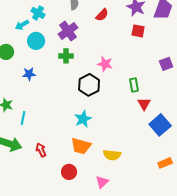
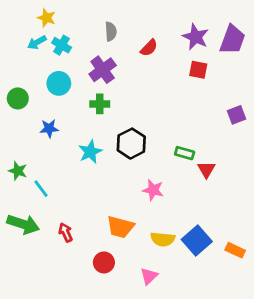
cyan arrow: (22, 25) -> (37, 42), moved
pink star: (105, 64) -> (153, 190), moved
green rectangle: (134, 85) -> (185, 153), moved, turned -64
cyan line: (23, 118) -> (41, 189), turned -48
cyan star: (83, 119) -> (90, 152), moved
blue square: (160, 125) -> (197, 241), moved
orange rectangle: (165, 163) -> (235, 250), turned 48

